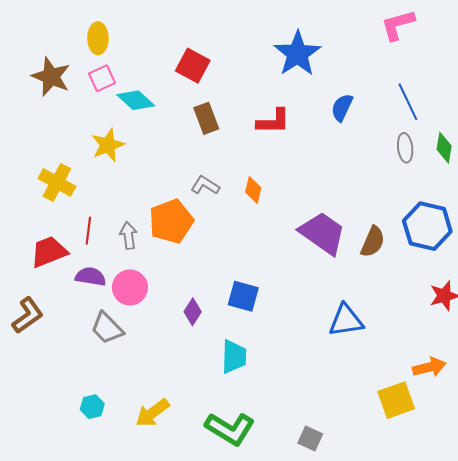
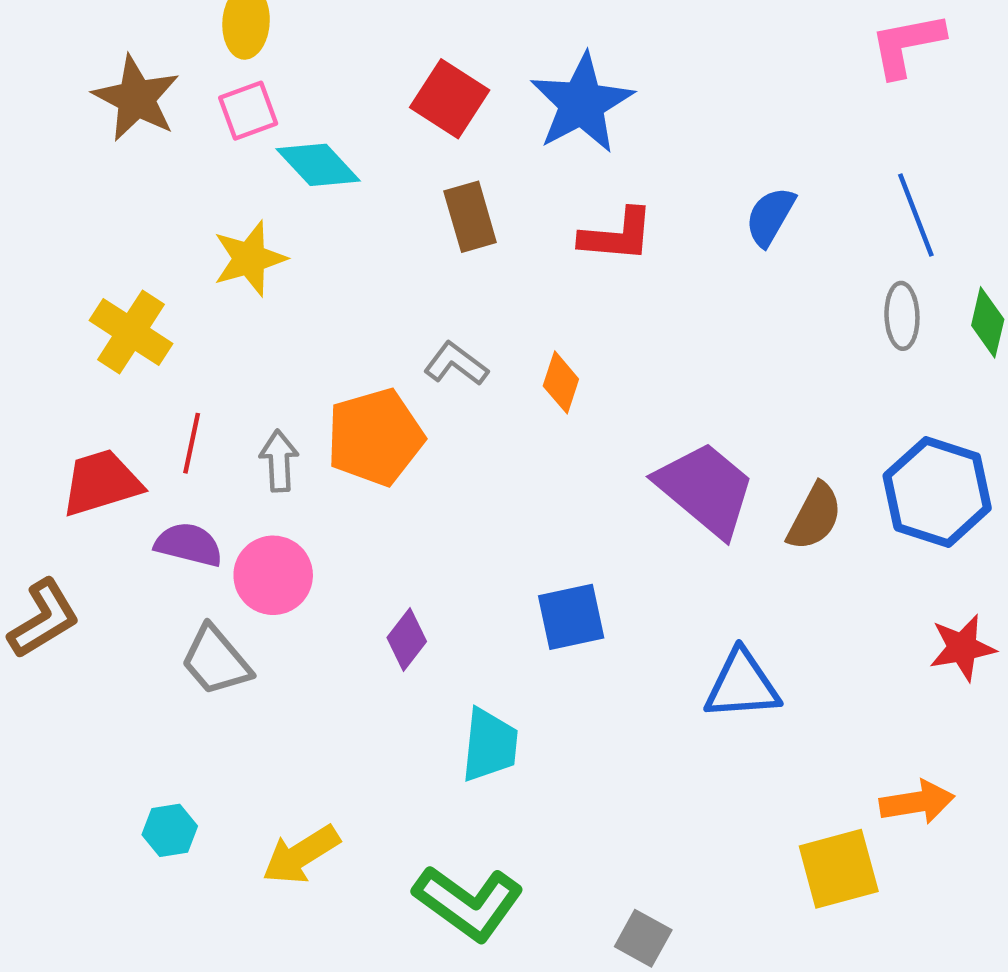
blue star: (297, 54) -> (582, 103), moved
blue square: (243, 296) -> (571, 617), moved, turned -32

